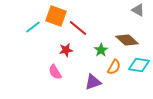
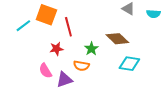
red line: (78, 28) -> (68, 27), turned 36
orange semicircle: (114, 67) -> (81, 66), moved, turned 70
purple triangle: (93, 82) -> (64, 80), moved

